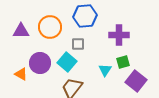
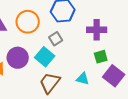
gray square: (78, 44) -> (56, 39), turned -32
cyan triangle: (105, 70) -> (83, 79), moved, turned -48

